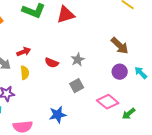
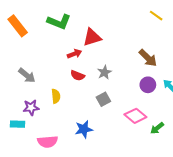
red triangle: (66, 15) -> (92, 37), moved
red arrow: (24, 52) -> (74, 54), moved
yellow semicircle: (25, 73) -> (56, 96), moved

